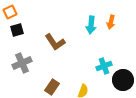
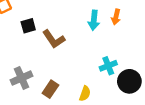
black square: (17, 30) -> (28, 26), moved
gray cross: (22, 63) -> (22, 78), moved

